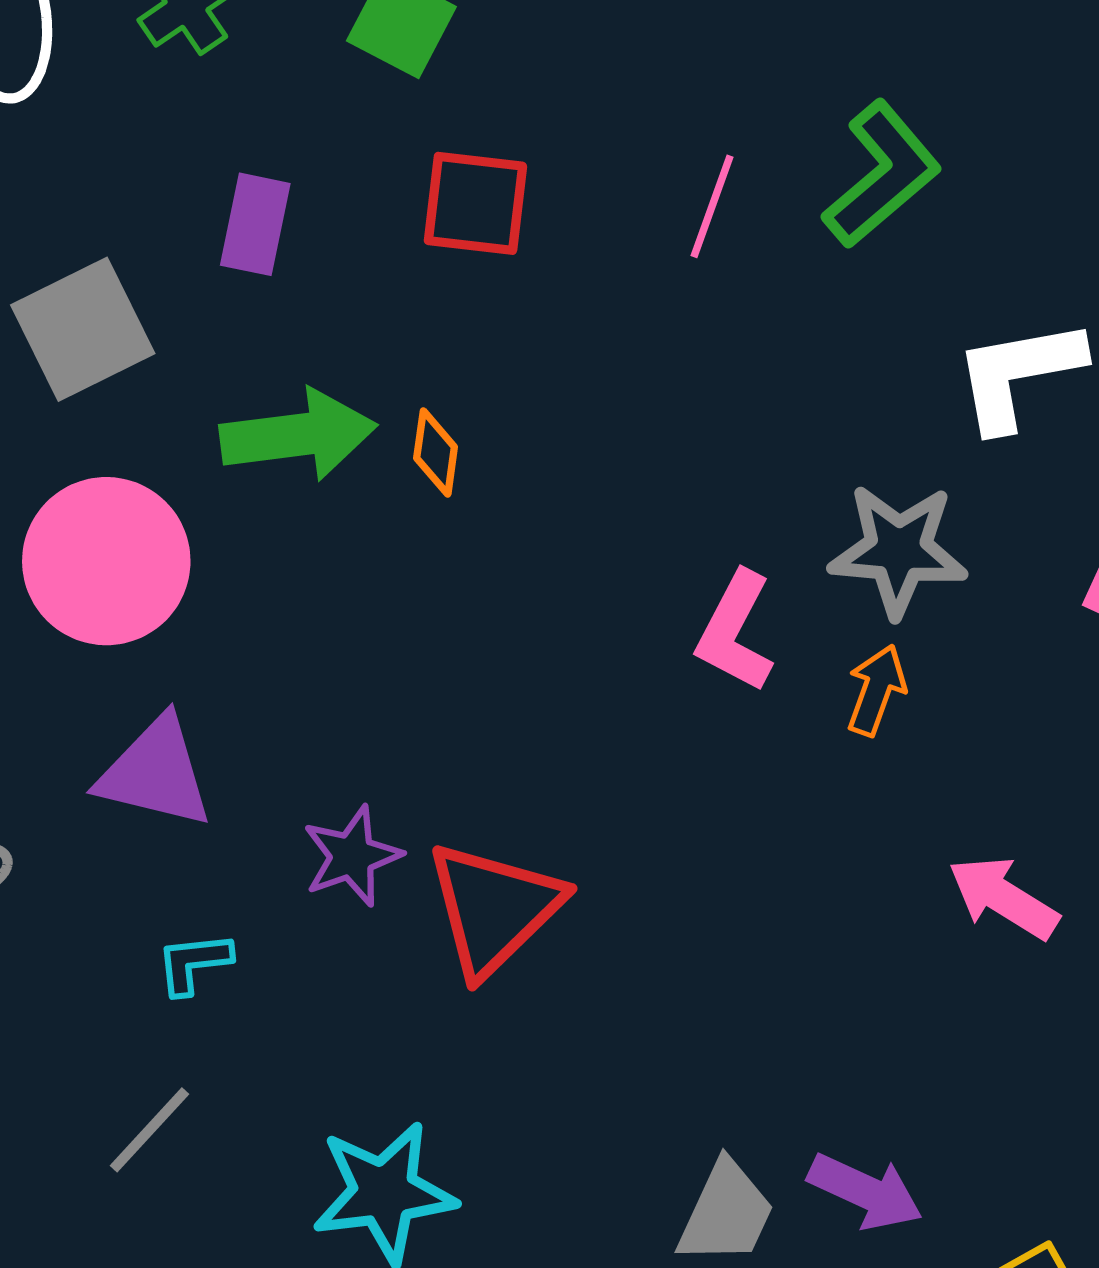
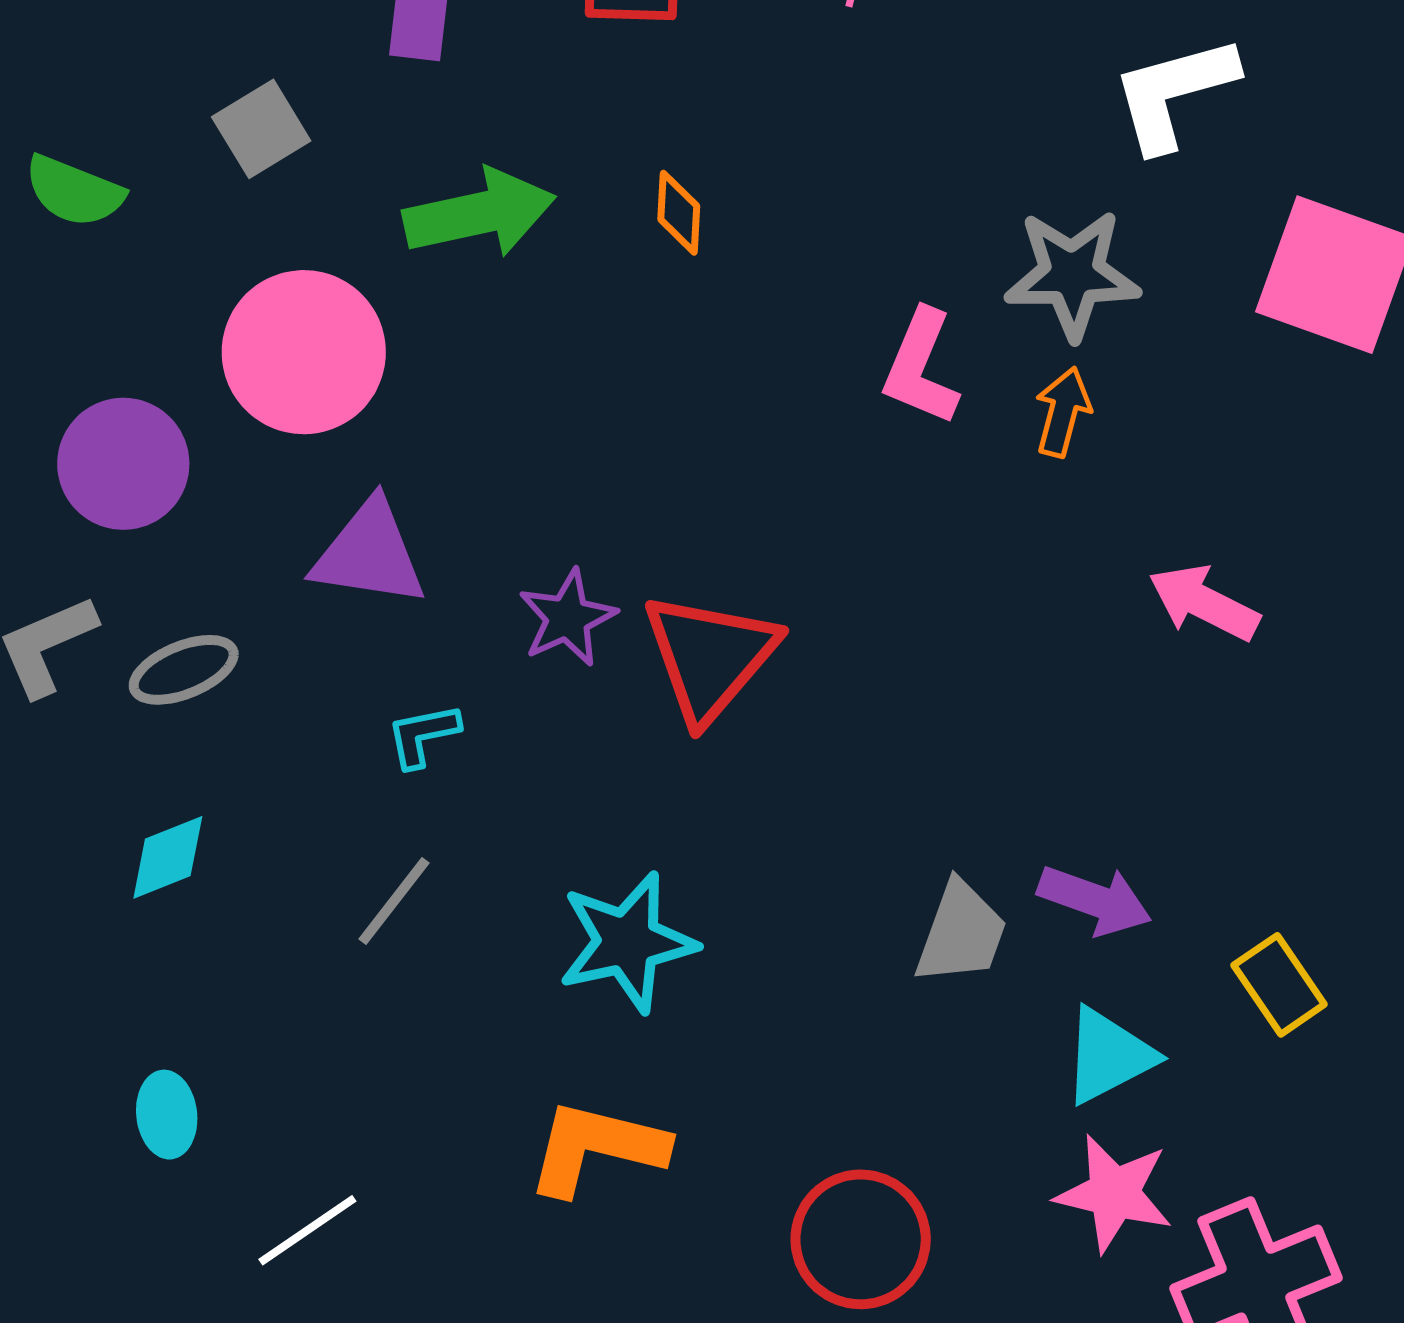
gray square: (83, 329) -> (261, 129), size x0.7
orange diamond: (436, 452) -> (679, 213), moved

